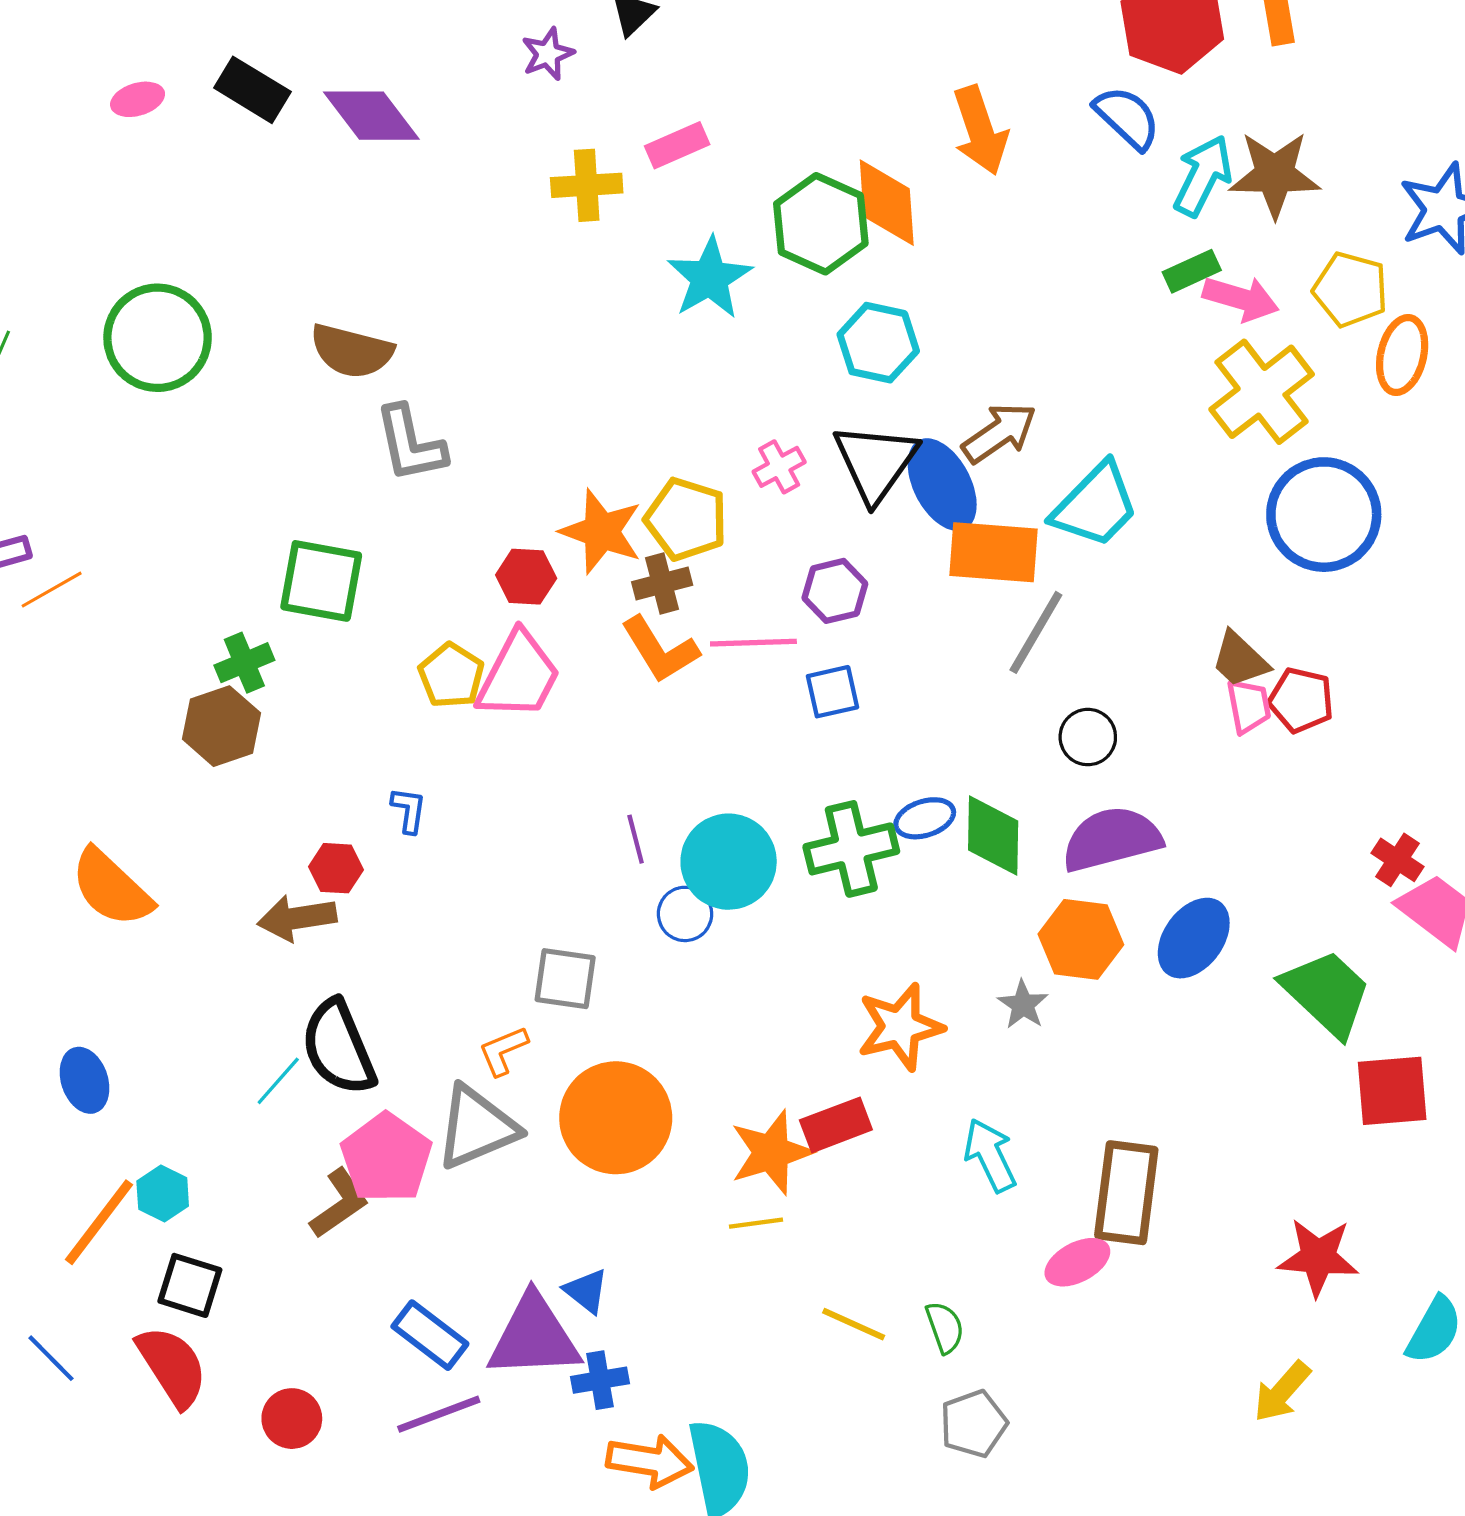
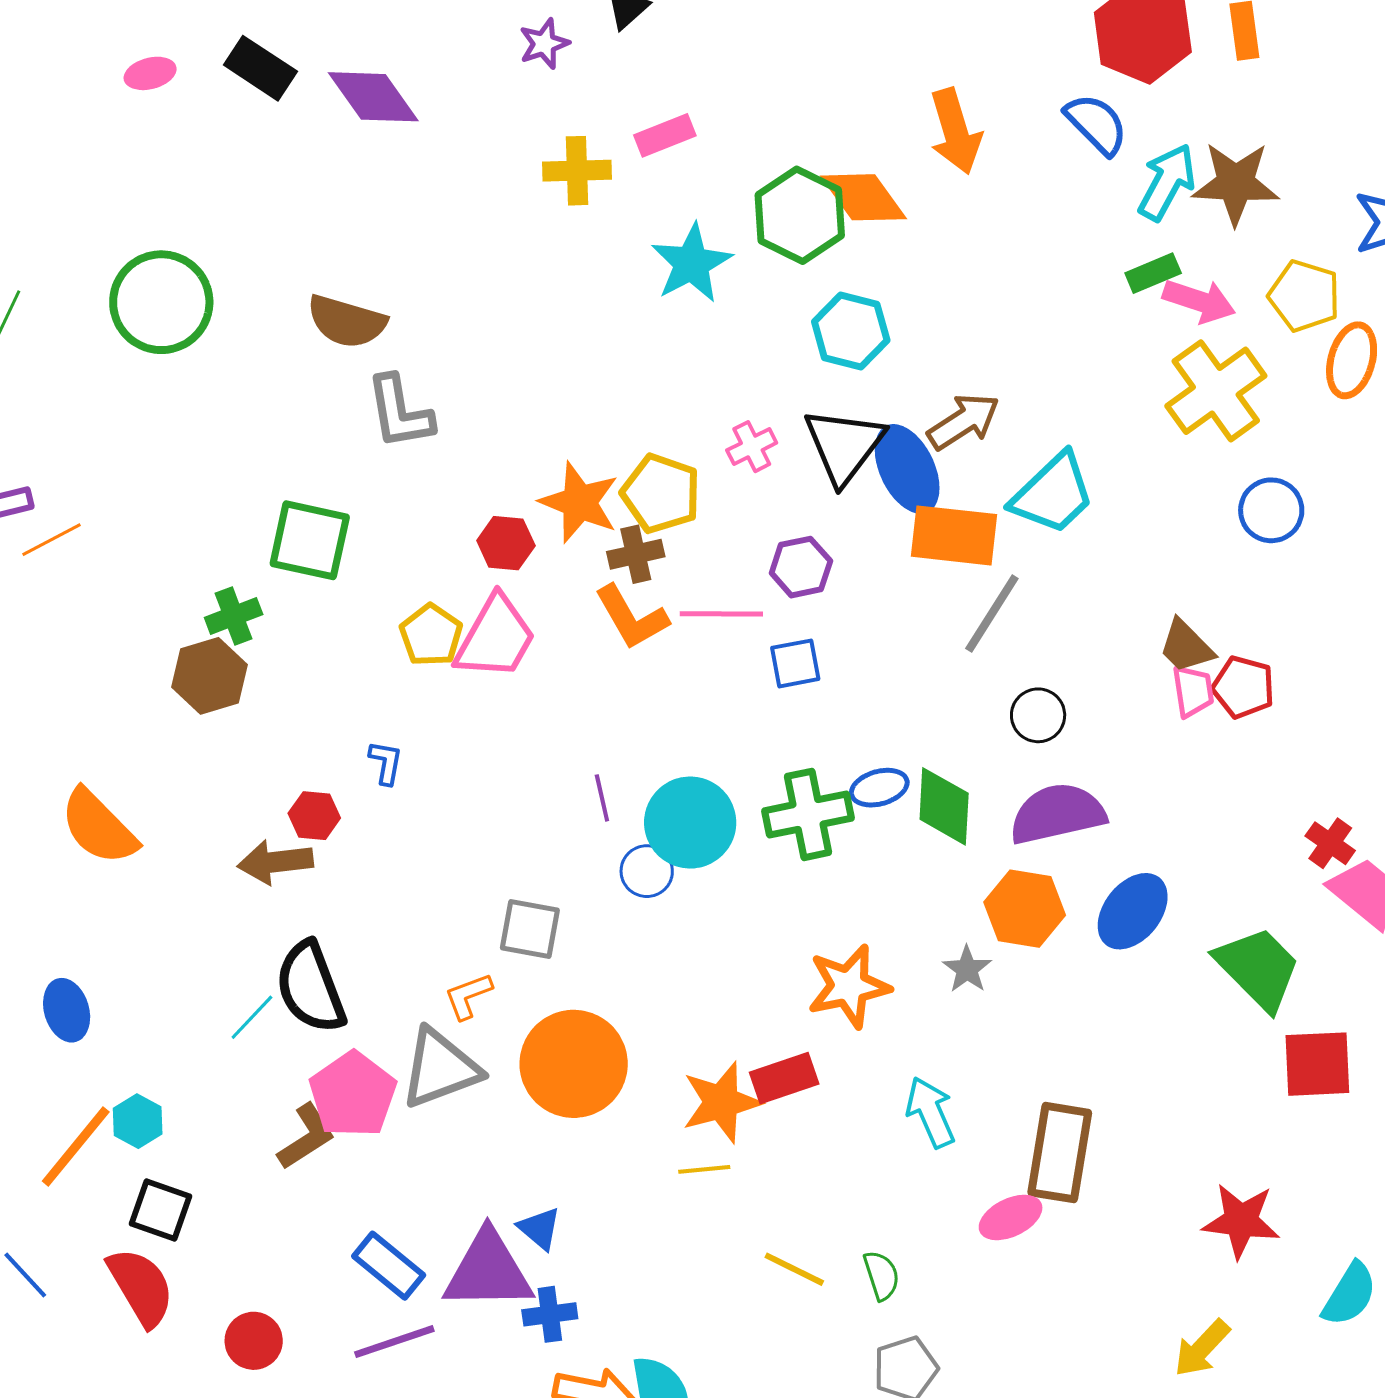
orange diamond: (887, 203) -> (863, 197), turned -34
blue circle: (1324, 515) -> (1271, 510), size x0.6

